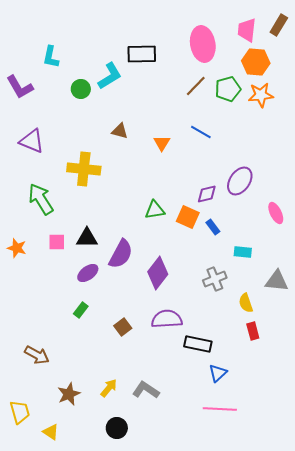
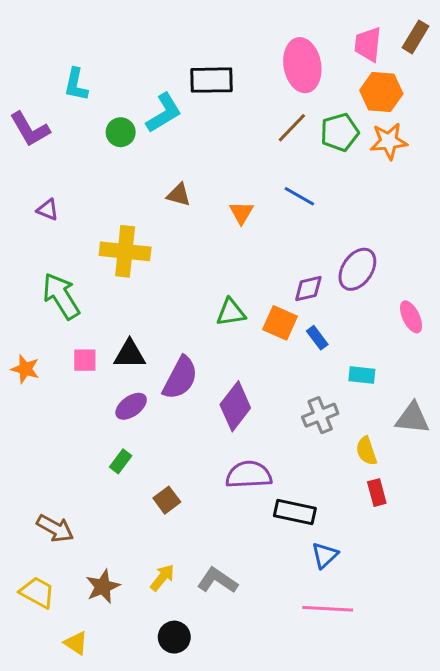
purple triangle: (32, 141) -> (48, 210), size x0.6
brown square: (123, 327) -> (167, 500), moved
yellow trapezoid: (20, 412) -> (37, 592), moved, turned -45

